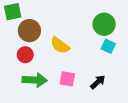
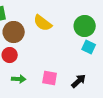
yellow semicircle: (60, 45) -> (43, 23), moved
green arrow: (35, 80) -> (19, 79), size x0.6

